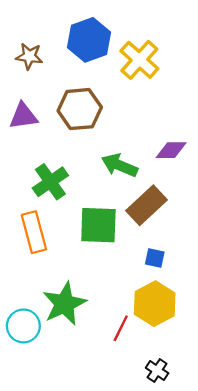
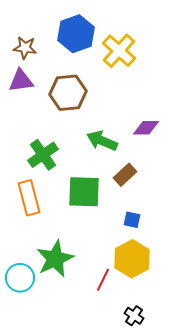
purple triangle: (23, 116) -> (21, 81), moved
brown rectangle: (146, 205) -> (125, 175), size x0.7

